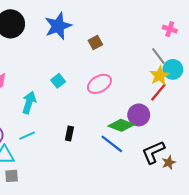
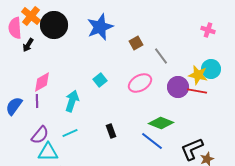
gray line: (158, 56) -> (161, 56), moved
yellow star: (159, 76) -> (198, 75), turned -30
red line: (158, 92) -> (197, 91), turned 60
purple circle: (139, 115) -> (178, 87), moved
black rectangle: (69, 134) -> (111, 131), turned -32

